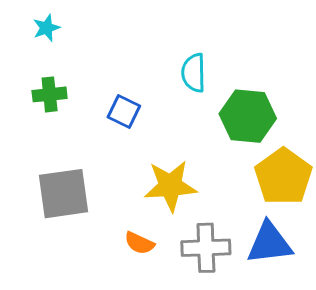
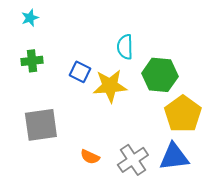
yellow star: (170, 186) -> (110, 86), moved
gray cross: (206, 248) -> (133, 160), turned -32

